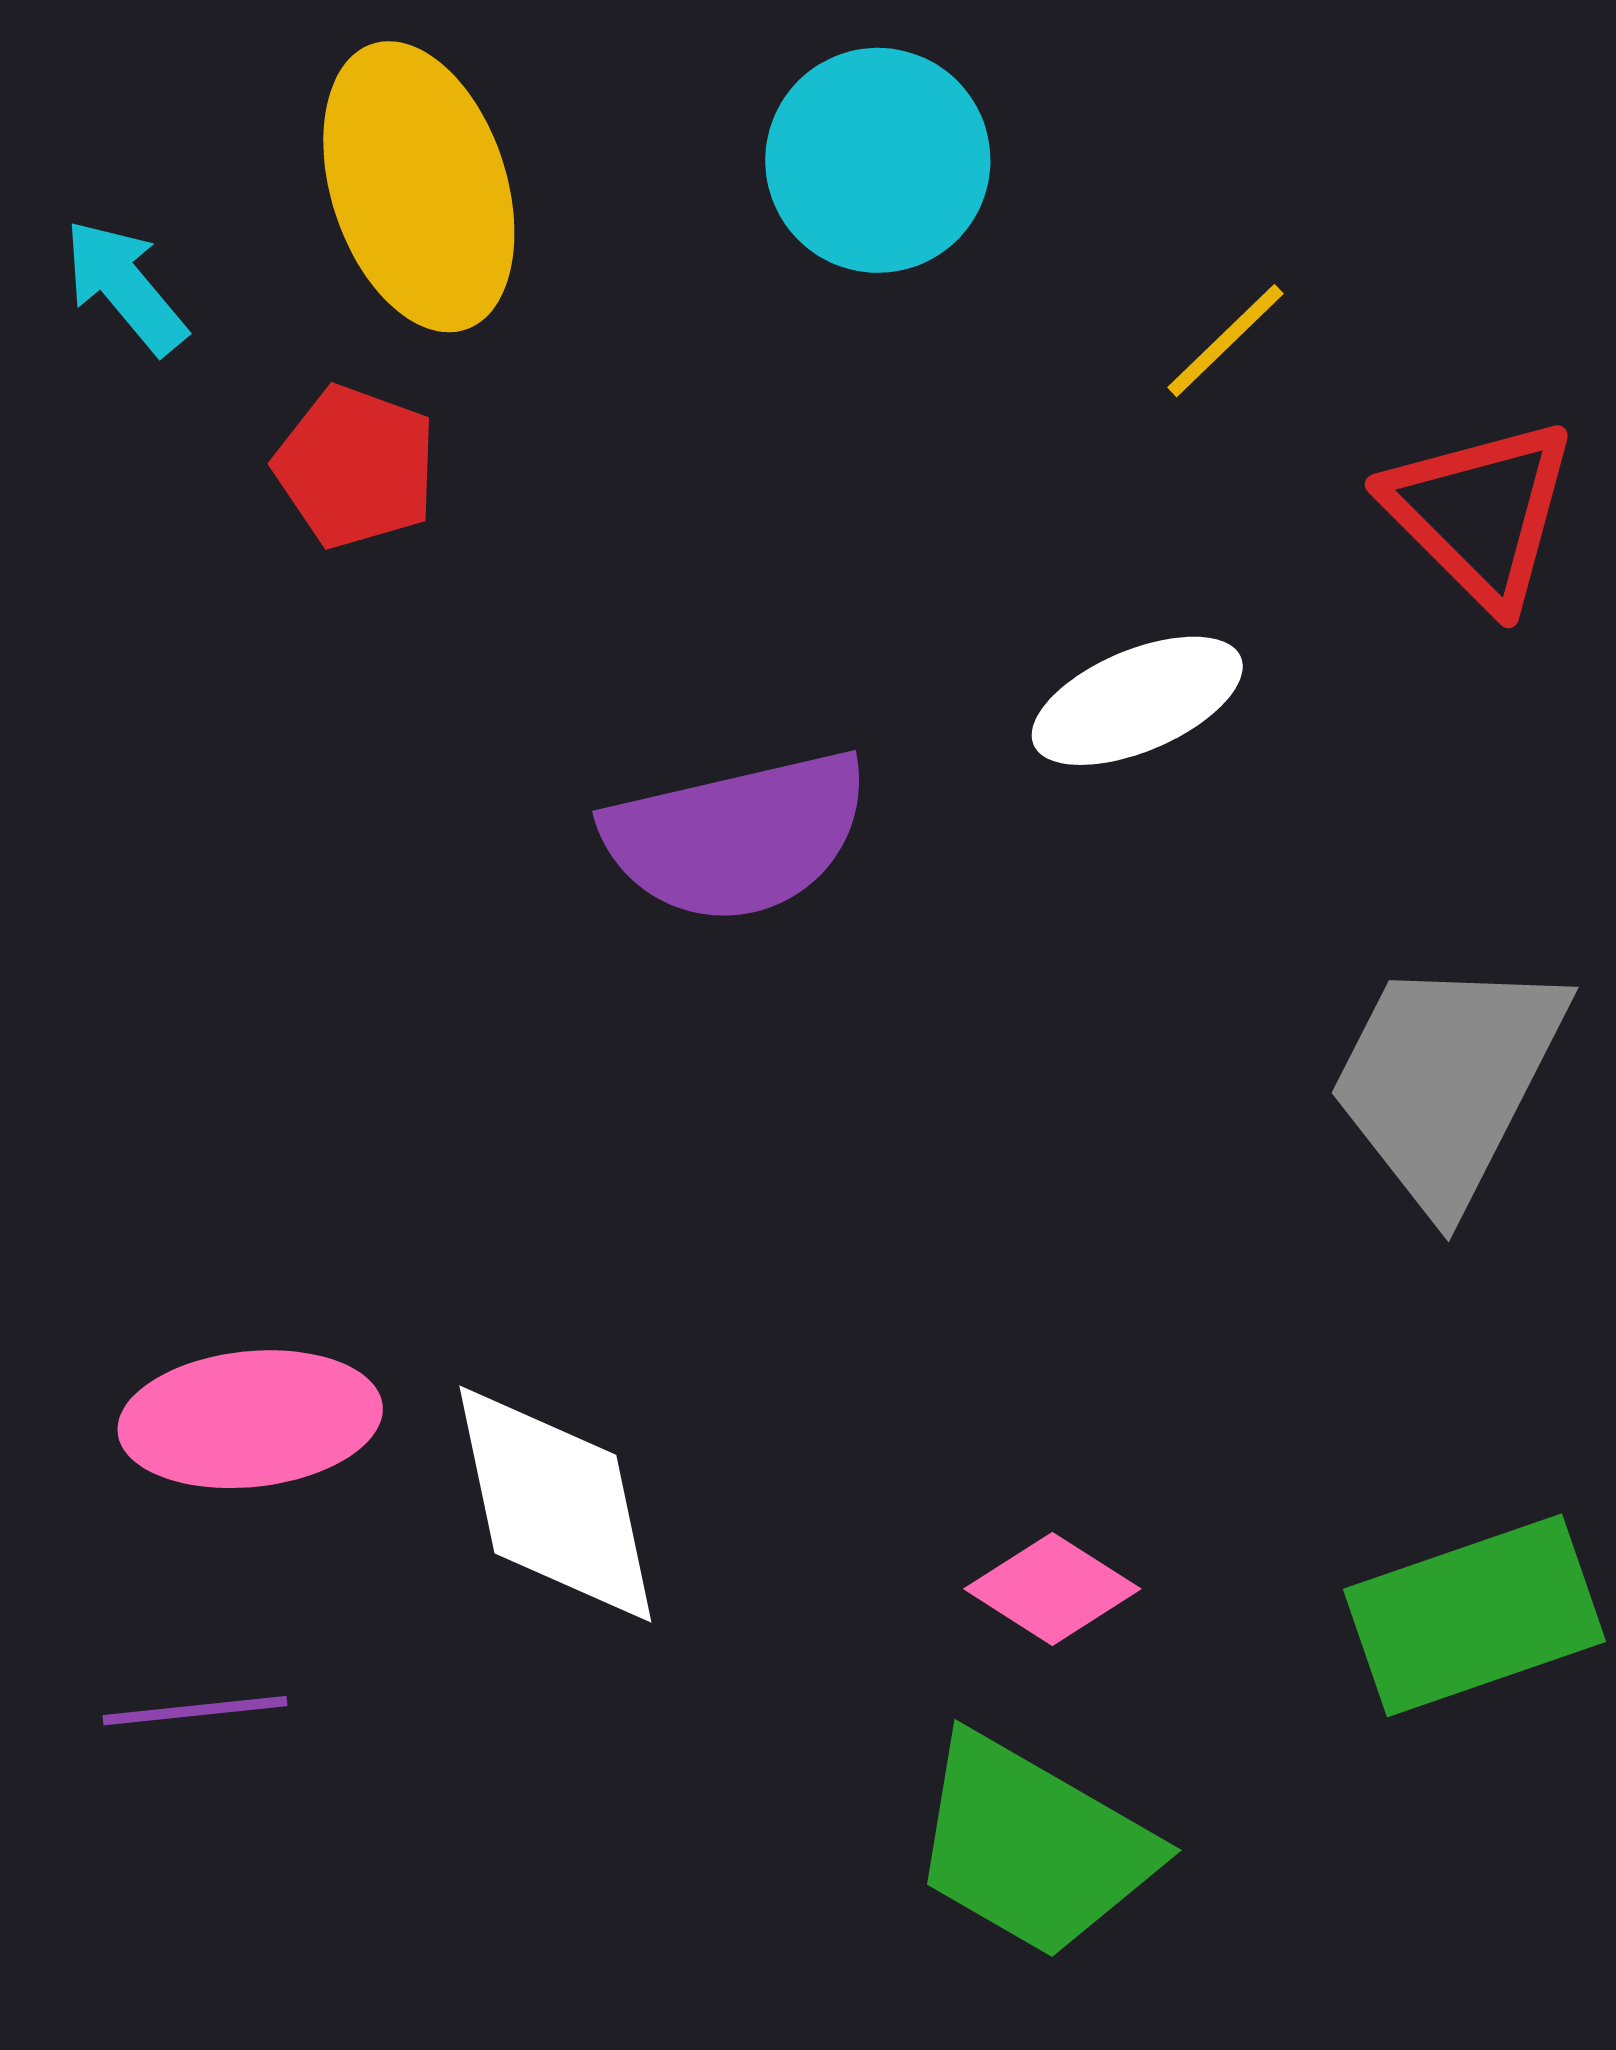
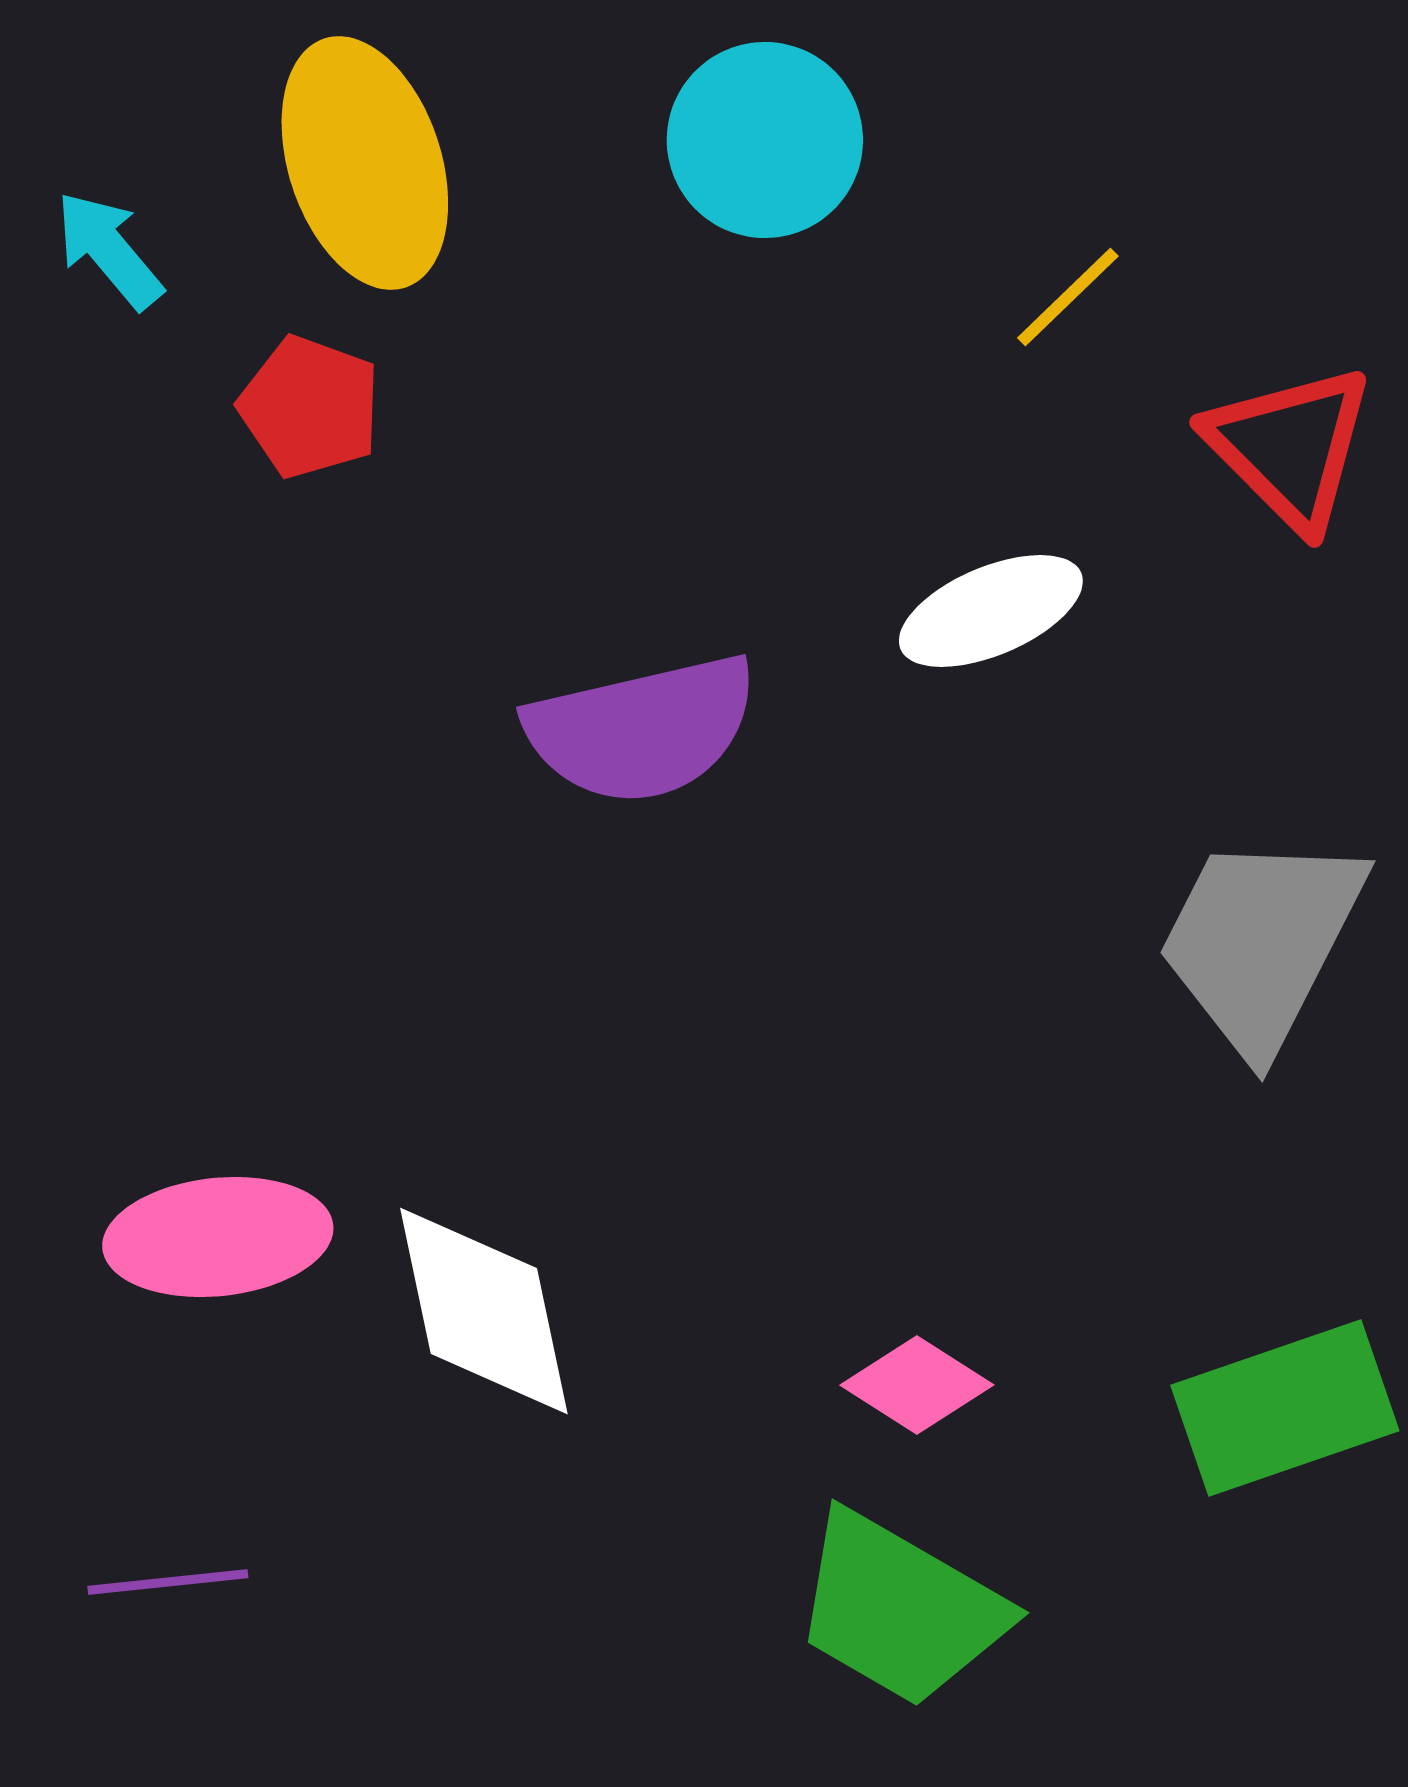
purple line: (195, 1711) -> (168, 1582), moved

